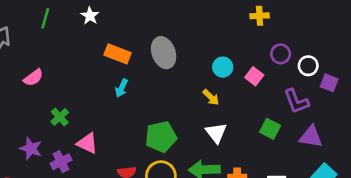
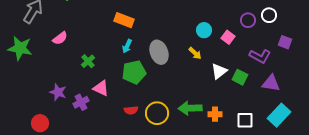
gray ellipse: (164, 53) -> (159, 52), moved
white circle: (308, 66) -> (269, 15), moved
purple L-shape: (296, 101) -> (260, 56), turned -40
green cross: (60, 117) -> (88, 61), moved
white triangle: (216, 133) -> (219, 71), moved, turned 30
green pentagon: (161, 137) -> (134, 72), moved

